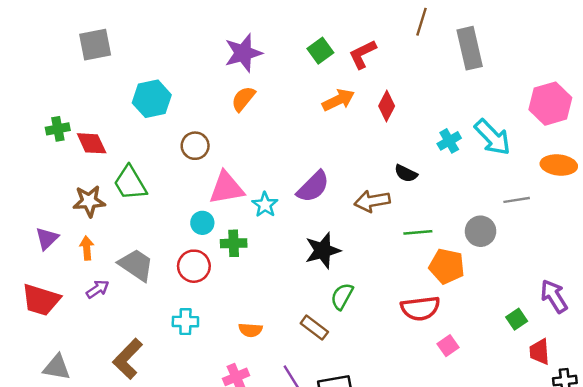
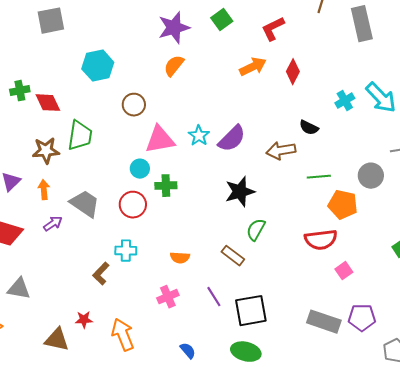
green square: (320, 51) -> (222, 20), moved
green trapezoid: (130, 183) -> (80, 136), turned -140
cyan star: (265, 205) -> (199, 136), moved
brown L-shape: (128, 359) -> (101, 274), moved, size x0.7

